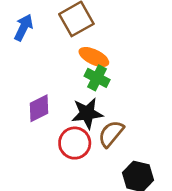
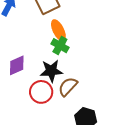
orange ellipse: (94, 57) -> (58, 30), turned 35

